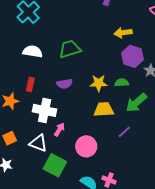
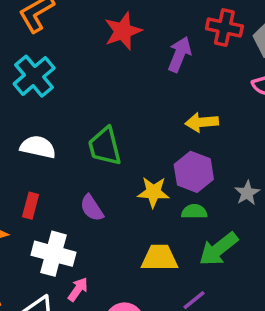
green trapezoid: (70, 49) -> (105, 146), turned -90
purple hexagon: (132, 56) -> (194, 172), moved
yellow star: (99, 83) -> (153, 192), moved
purple semicircle: (64, 84) -> (92, 208), turned 63

